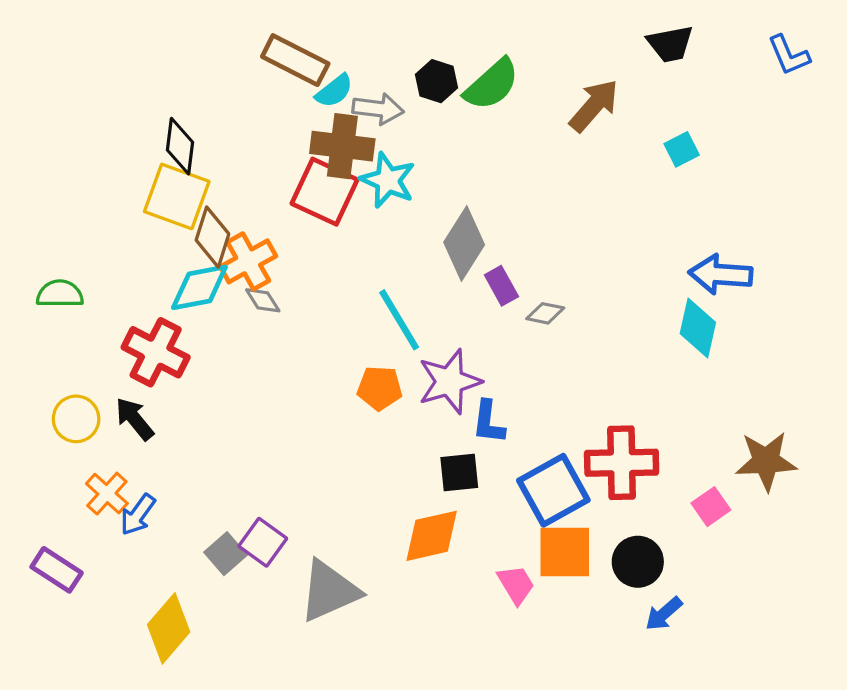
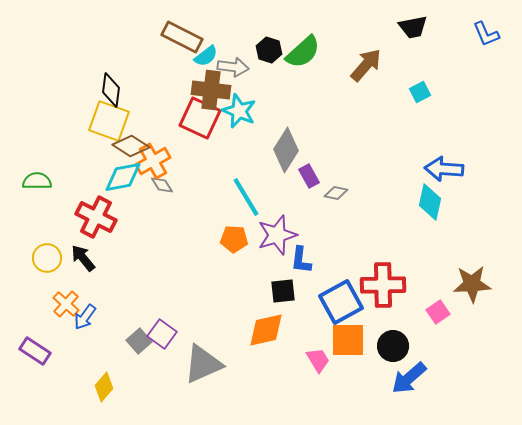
brown diamond: (212, 237) -> (131, 146), turned -75
blue arrow: (664, 614) -> (409, 378), size x1.5
yellow diamond: (169, 628) -> (104, 387), size x0.7

